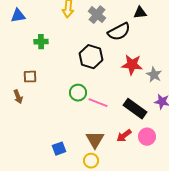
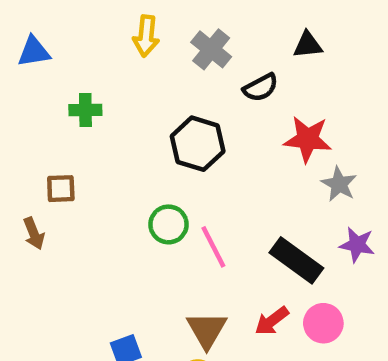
black semicircle: (119, 32) -> (261, 88), size x0.7
red star: (132, 65) -> (308, 139), moved
pink line: (98, 103) -> (213, 247), turned 42

